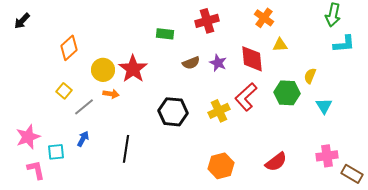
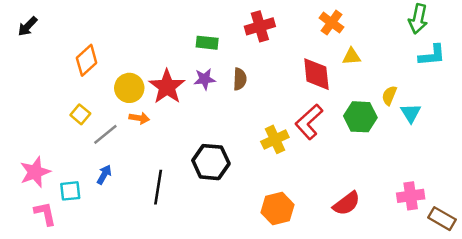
brown semicircle: (191, 63) -> (240, 79), turned -66
purple star: (218, 63) -> (205, 79), moved, turned -30
cyan triangle: (324, 106) -> (411, 113), moved
black hexagon: (173, 112) -> (211, 162), moved

